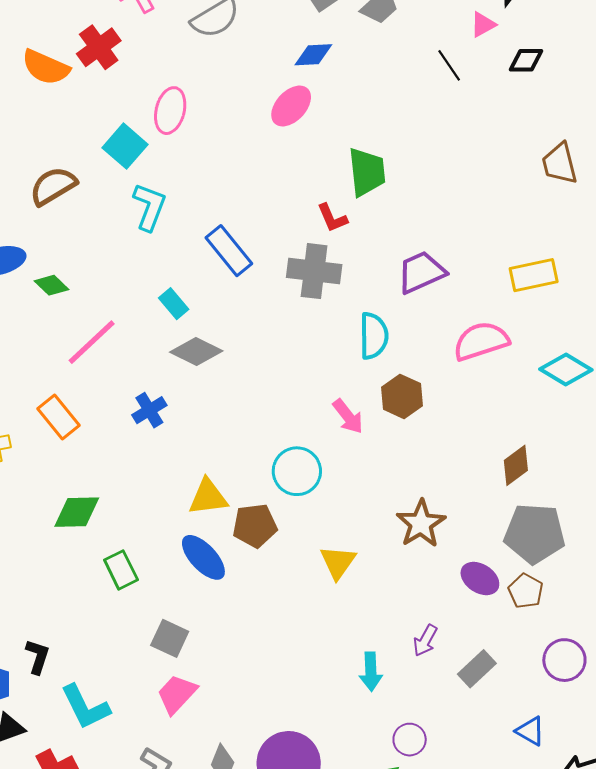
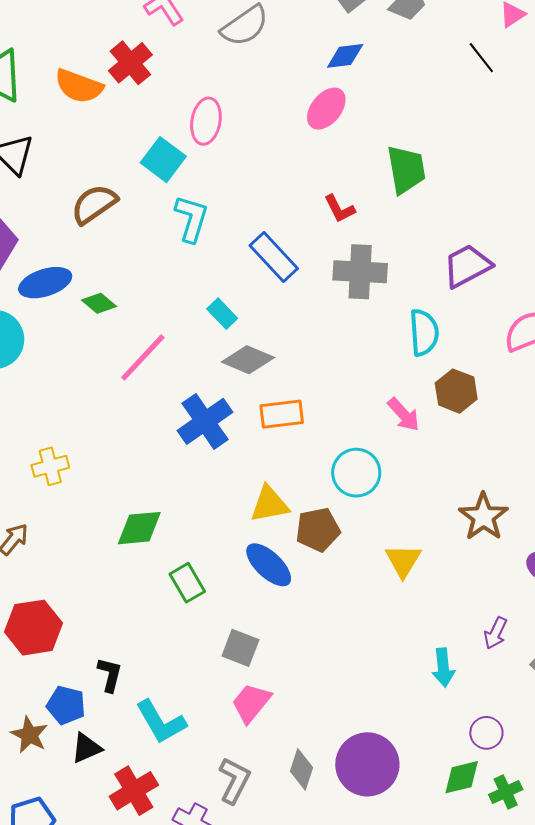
red L-shape: (332, 218) -> (339, 209), moved
blue cross: (149, 410) -> (205, 421), size x1.6
orange rectangle: (59, 417) -> (282, 414), moved, turned -54

